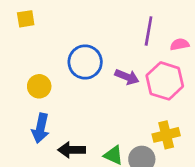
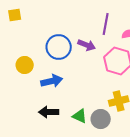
purple arrow: (127, 77) -> (87, 45), moved
blue arrow: (41, 128) -> (52, 81), moved, turned -115

